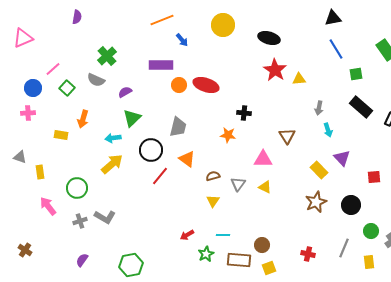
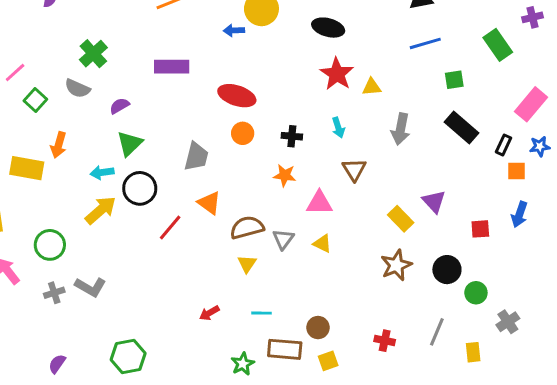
blue arrow: (182, 40) -> (234, 30), moved, turned 128
blue line: (336, 49) -> (425, 43), turned -75
orange circle: (179, 85) -> (243, 133), moved
gray arrow: (319, 108) -> (401, 129), size x1.5
cyan arrow: (328, 130) -> (338, 128), moved
yellow rectangle: (61, 135) -> (27, 168), size x1.6
orange star: (228, 135) -> (285, 175), moved
black circle: (151, 150) -> (140, 188), moved
brown semicircle: (213, 176) -> (247, 228), size x1.6
green circle: (371, 231) -> (476, 293), moved
green star: (206, 254) -> (243, 364), moved
purple semicircle: (82, 260) -> (57, 364), moved

